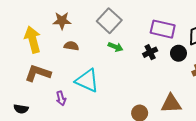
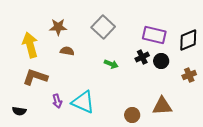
green arrow: (115, 47) -> (111, 64), moved
black circle: (178, 53) -> (161, 61), moved
cyan triangle: (87, 81) -> (83, 102), moved

